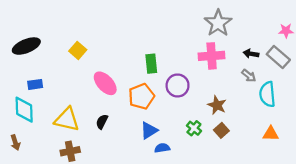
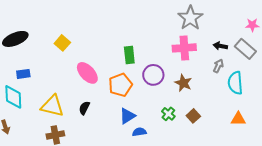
gray arrow: (249, 76) -> (218, 66), turned -104
brown star: (217, 105) -> (183, 83), moved

